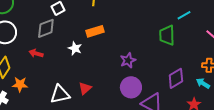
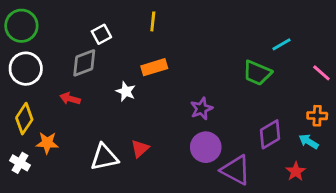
green trapezoid: (167, 35) -> (257, 73), turned -65

